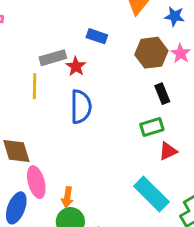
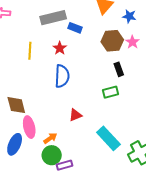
gray rectangle: (53, 58) -> (53, 18), moved, size x1.4
yellow line: (35, 86) -> (30, 51), moved
red triangle: (168, 151) -> (75, 115), moved
orange arrow: (67, 197) -> (50, 138), turned -136

